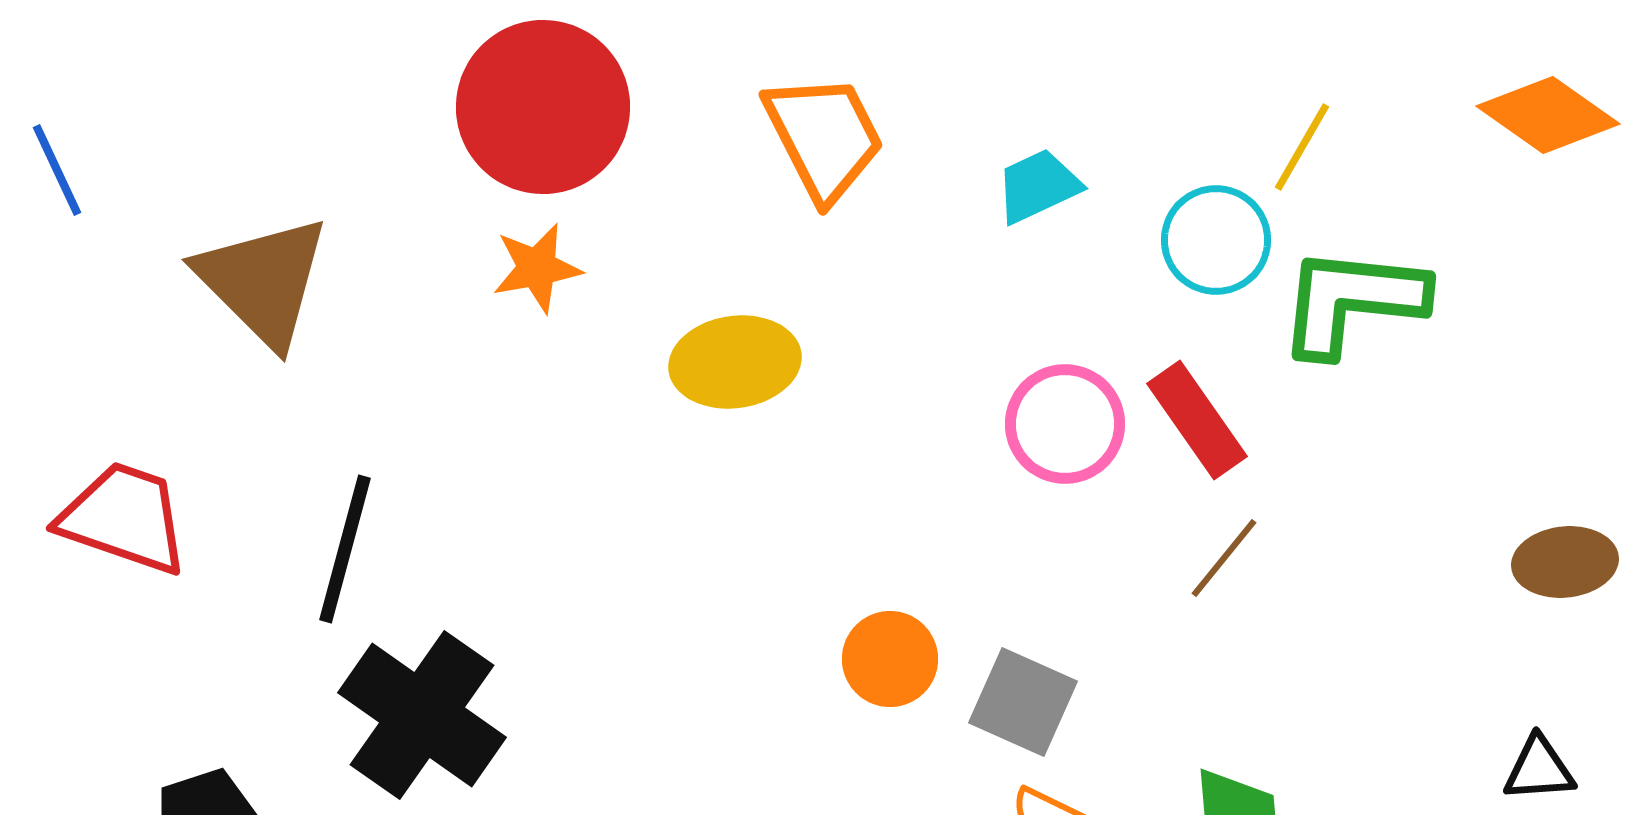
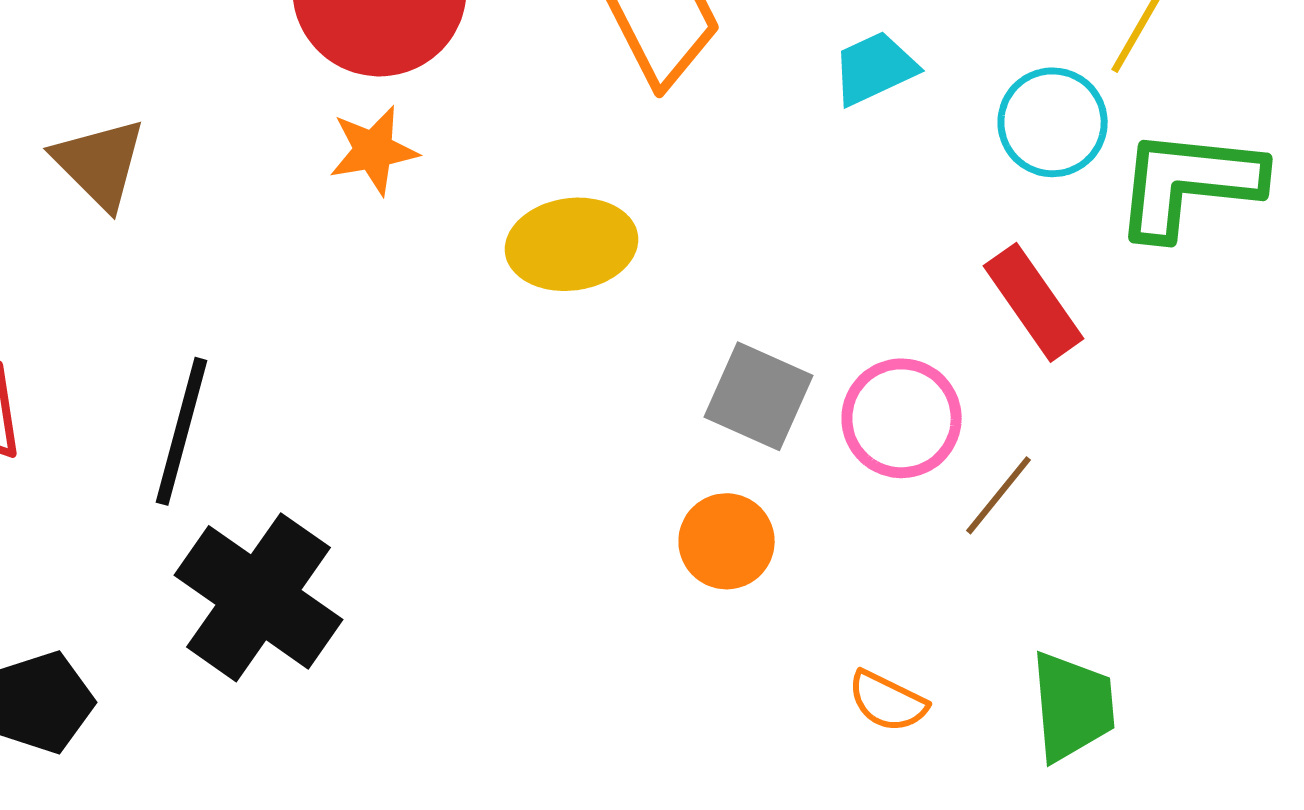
brown triangle: (263, 281) -> (100, 163), size x0.7
pink circle: (1065, 424) -> (902, 418), moved
brown line: (1224, 558) -> (999, 495), moved
gray square: (1023, 702) -> (759, 396), moved

